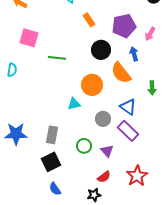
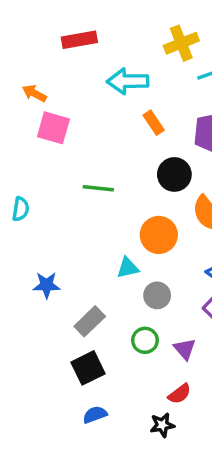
pink square: (29, 38) -> (53, 128), moved
gray circle: (103, 119) -> (157, 295), moved
blue star: (16, 134) -> (47, 285), moved, size x0.7
gray rectangle: (52, 135) -> (90, 321), turned 36
blue semicircle: (55, 189) -> (95, 415), turned 104

